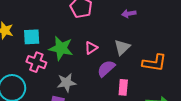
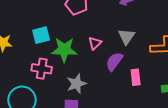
cyan square: (32, 37) -> (41, 35), moved

